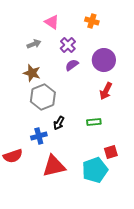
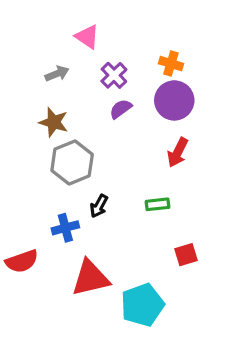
orange cross: (92, 21) -> (171, 64), moved
cyan pentagon: (95, 170) -> (142, 305), moved

